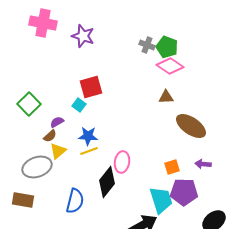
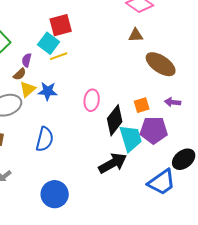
cyan square: (79, 105) -> (49, 43), size x1.5
purple semicircle: (57, 122) -> (27, 60), turned -48
blue star: (88, 136) -> (48, 91), moved
yellow line: (89, 151) -> (59, 56), moved
black diamond: (107, 182) -> (115, 120), moved

